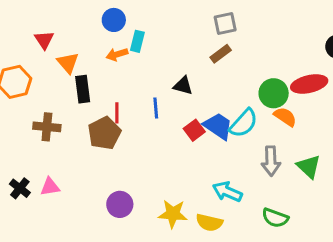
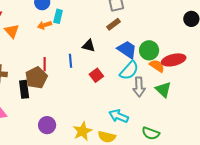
red ellipse: (309, 84) -> (174, 60), moved
black rectangle: (83, 89) -> (24, 89), moved
blue trapezoid: (218, 126) -> (127, 50), moved
gray arrow: (271, 161) -> (139, 87), moved
green triangle: (309, 167) -> (163, 90), moved
yellow star: (173, 214) -> (82, 131), turned -30

